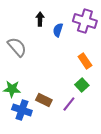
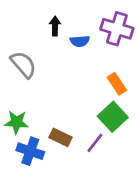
blue semicircle: (58, 30) -> (80, 41), turned -112
green square: (82, 85) -> (113, 117), size x1.5

